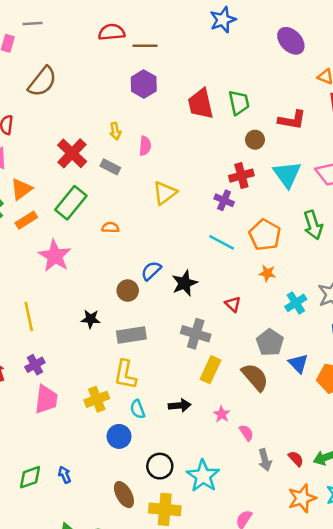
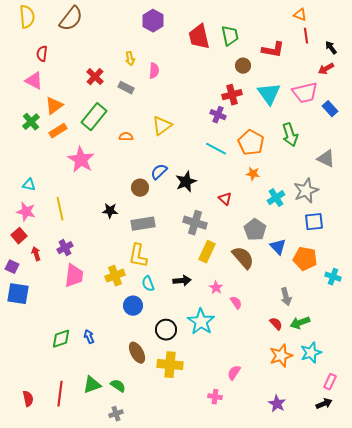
red cross: (72, 153) -> (95, 77), size x0.7
yellow triangle: (165, 193) -> (162, 126), moved
gray arrow: (265, 460) -> (286, 297), moved
cyan star: (203, 476) -> (201, 322), moved

